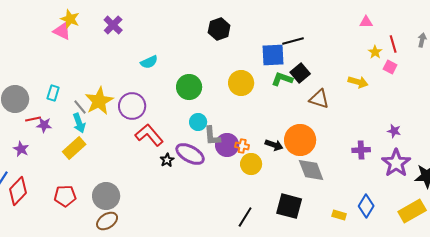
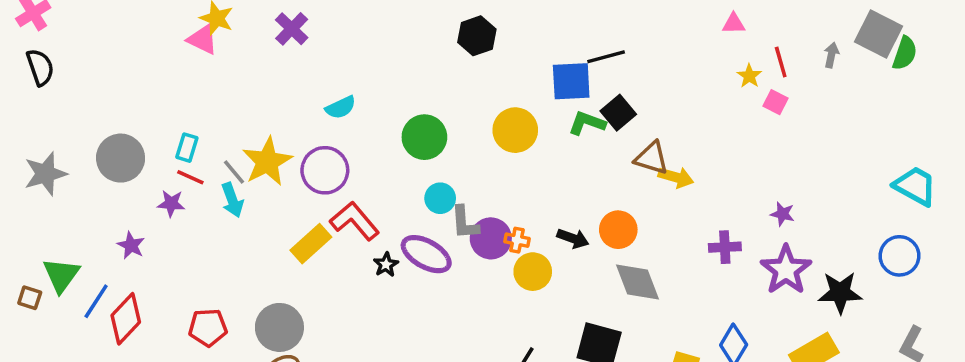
cyan semicircle: (149, 62) -> (341, 107), moved
yellow arrow: (358, 82) -> (676, 177), moved
red line: (33, 119) -> (190, 177), moved, turned 35
orange circle: (300, 140) -> (618, 230), size x0.7
yellow rectangle: (74, 148) -> (311, 244), moved

